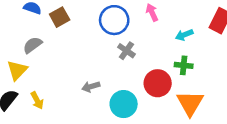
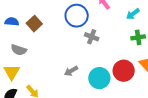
gray semicircle: (32, 45) -> (19, 50), turned -112
red circle: (158, 83) -> (124, 71), moved

